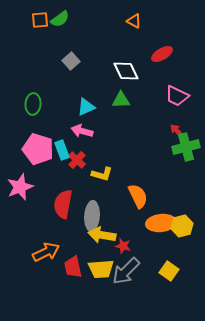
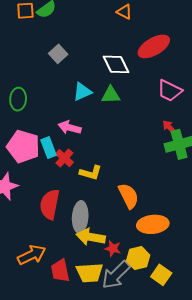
red ellipse: (162, 54) -> (154, 46), size x1.4
cyan triangle: (86, 107) -> (82, 92), moved
yellow hexagon: (182, 226) -> (138, 258), moved

